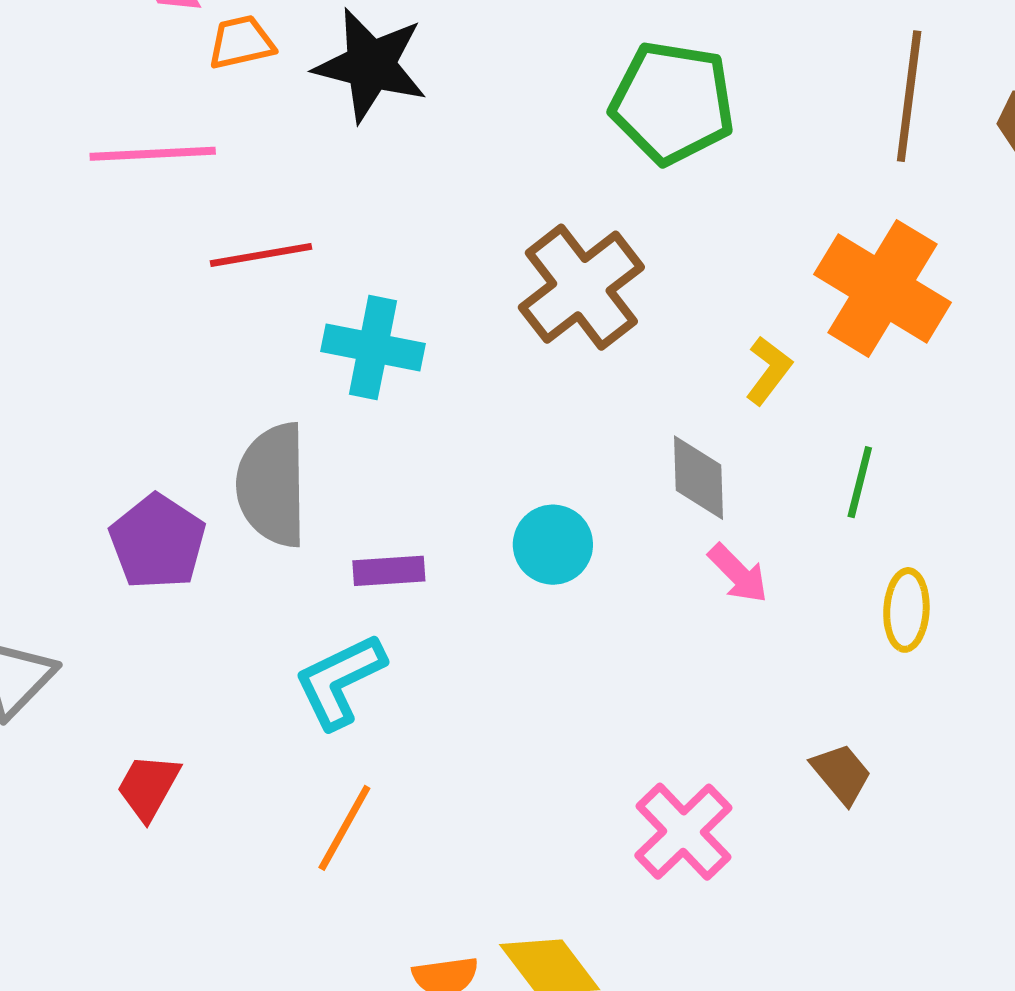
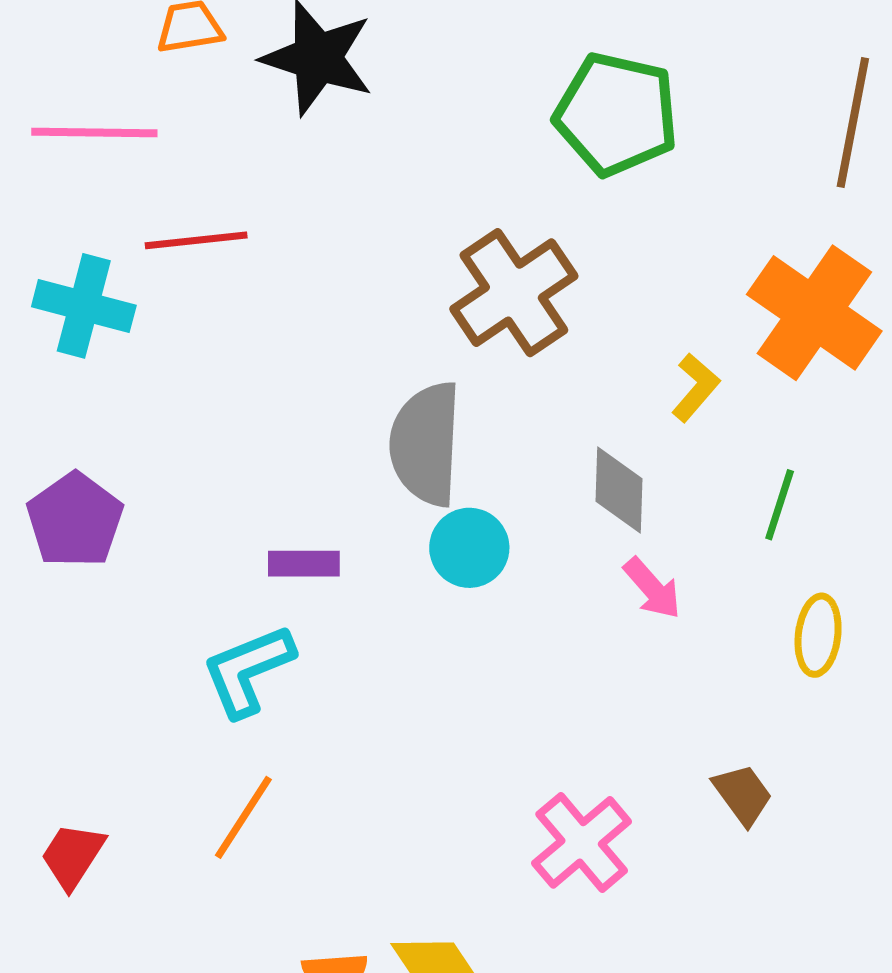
cyan cross: (373, 348) -> (84, 306), moved
gray semicircle: (272, 485) -> (426, 444), moved
red trapezoid: (148, 787) -> (73, 856), moved

